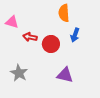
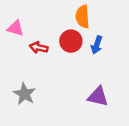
red circle: (51, 44) -> (71, 41), moved
purple triangle: (65, 75) -> (98, 97), moved

